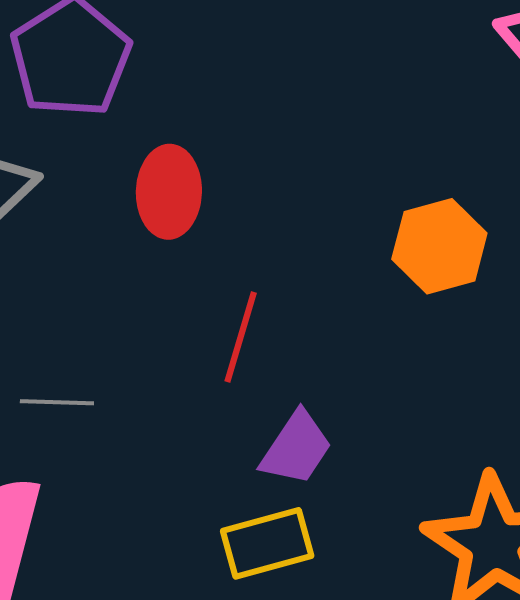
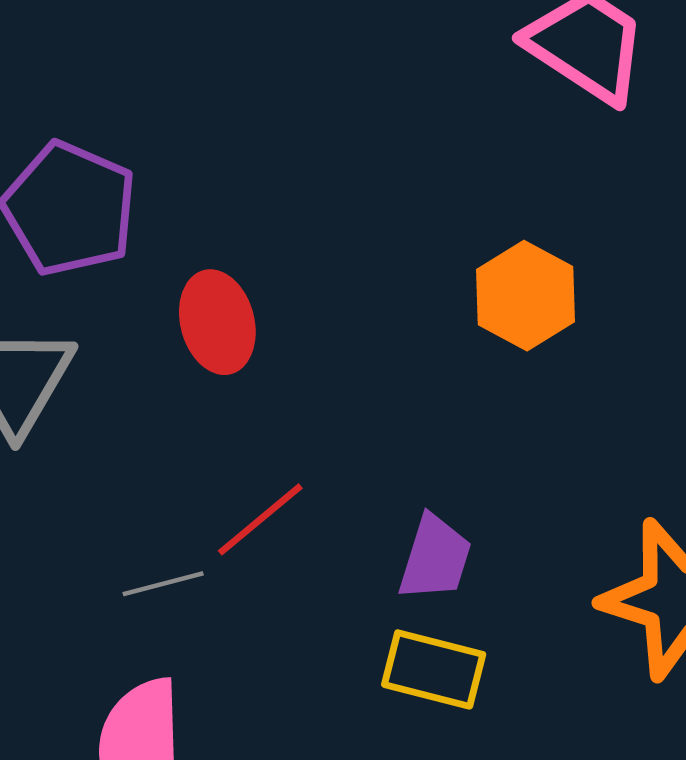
red line: (241, 337) -> (260, 519), moved, turned 50
yellow rectangle: (267, 543) -> (434, 669), turned 46

